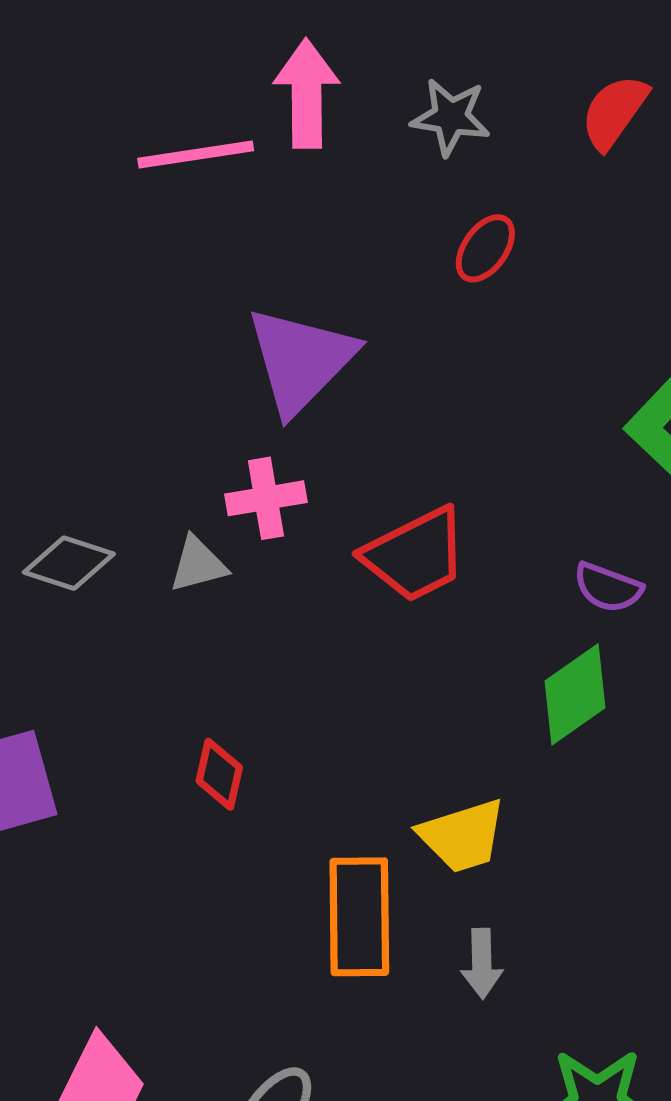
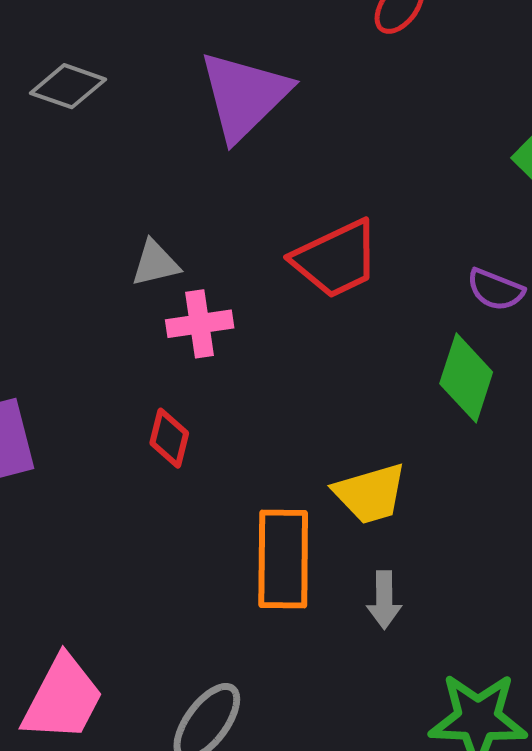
pink cross: (266, 498) -> (200, 324), moved
gray diamond: (69, 563) -> (68, 86), moved
green diamond: (575, 694) -> (466, 378), turned -38

